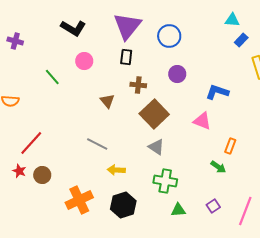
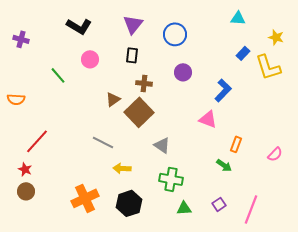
purple triangle: (127, 26) -> (133, 24), size x0.7
blue rectangle: (241, 40) -> (243, 53), moved
blue L-shape: (217, 92) -> (223, 90), turned 115
brown triangle: (107, 101) -> (113, 99), turned 35
brown square: (154, 114) -> (139, 112), moved
brown circle: (42, 175) -> (26, 191), moved

